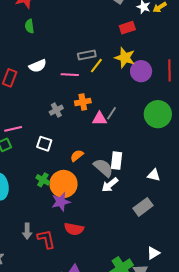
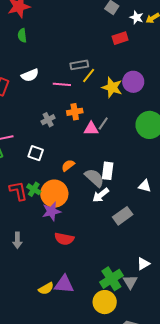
yellow star: (125, 58) -> (112, 87), moved
gray rectangle: (143, 207) -> (123, 216), moved
red L-shape: (46, 239) -> (18, 191), moved

